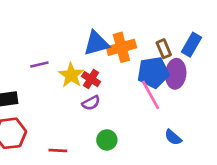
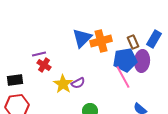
blue triangle: (96, 43) -> (82, 38), turned -30
yellow star: (71, 75) -> (63, 84), moved
red cross: (91, 79) -> (44, 65), moved

